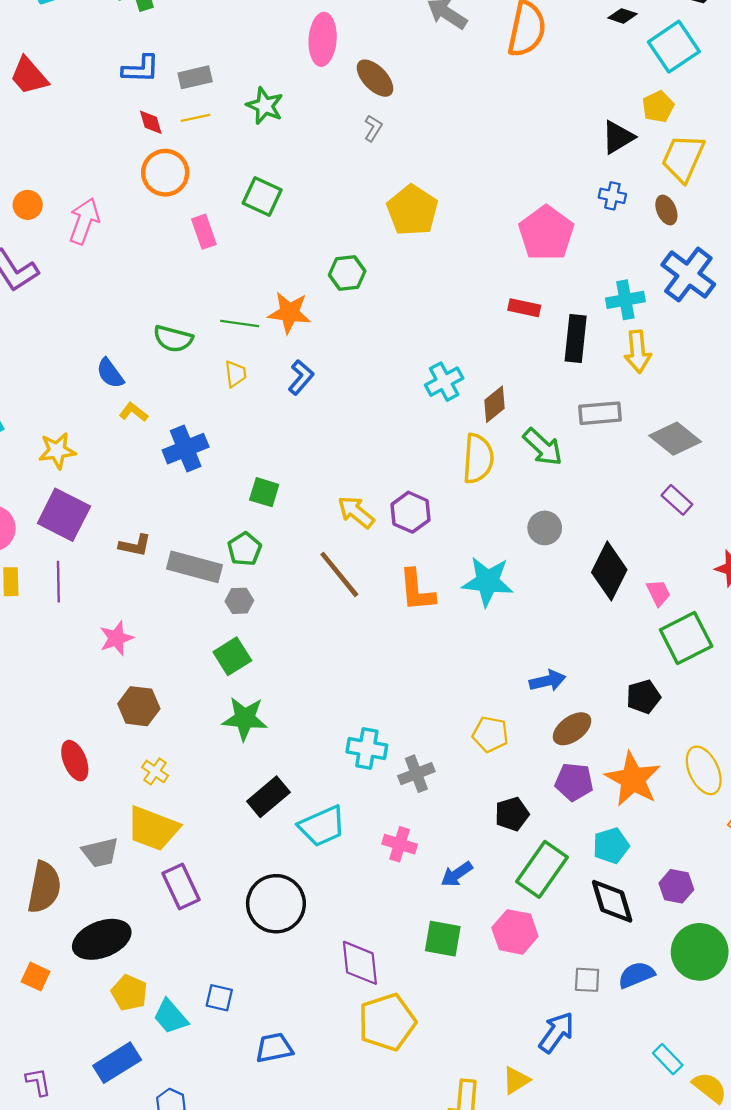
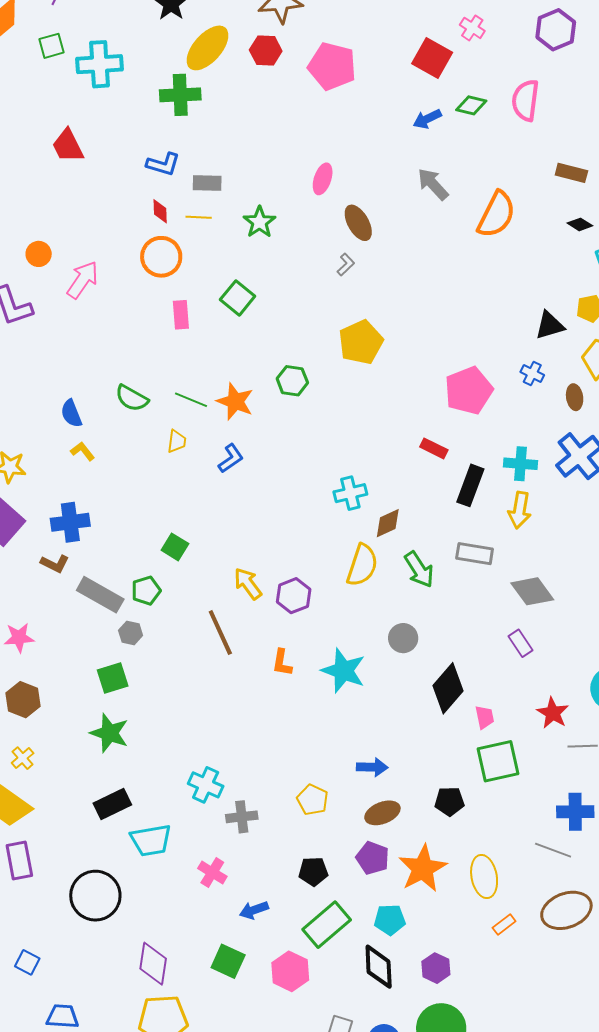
pink ellipse: (323, 39) -> (323, 179), size x0.7
blue cross: (186, 449) -> (70, 522), moved
orange L-shape: (417, 590) -> (282, 663), size x0.7

